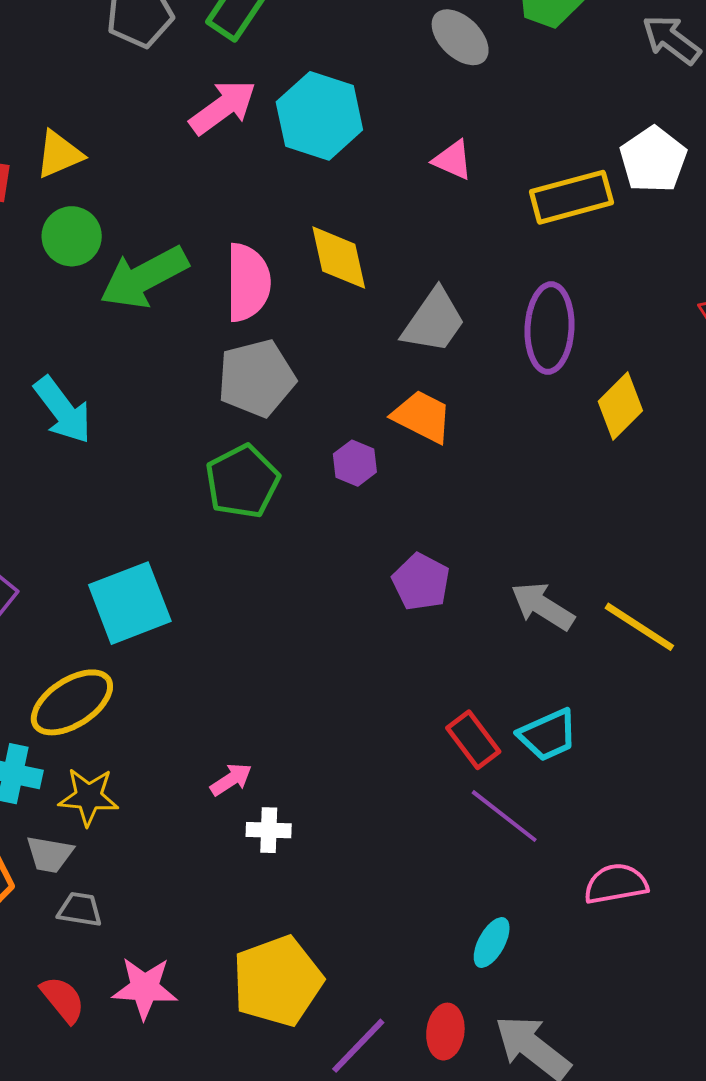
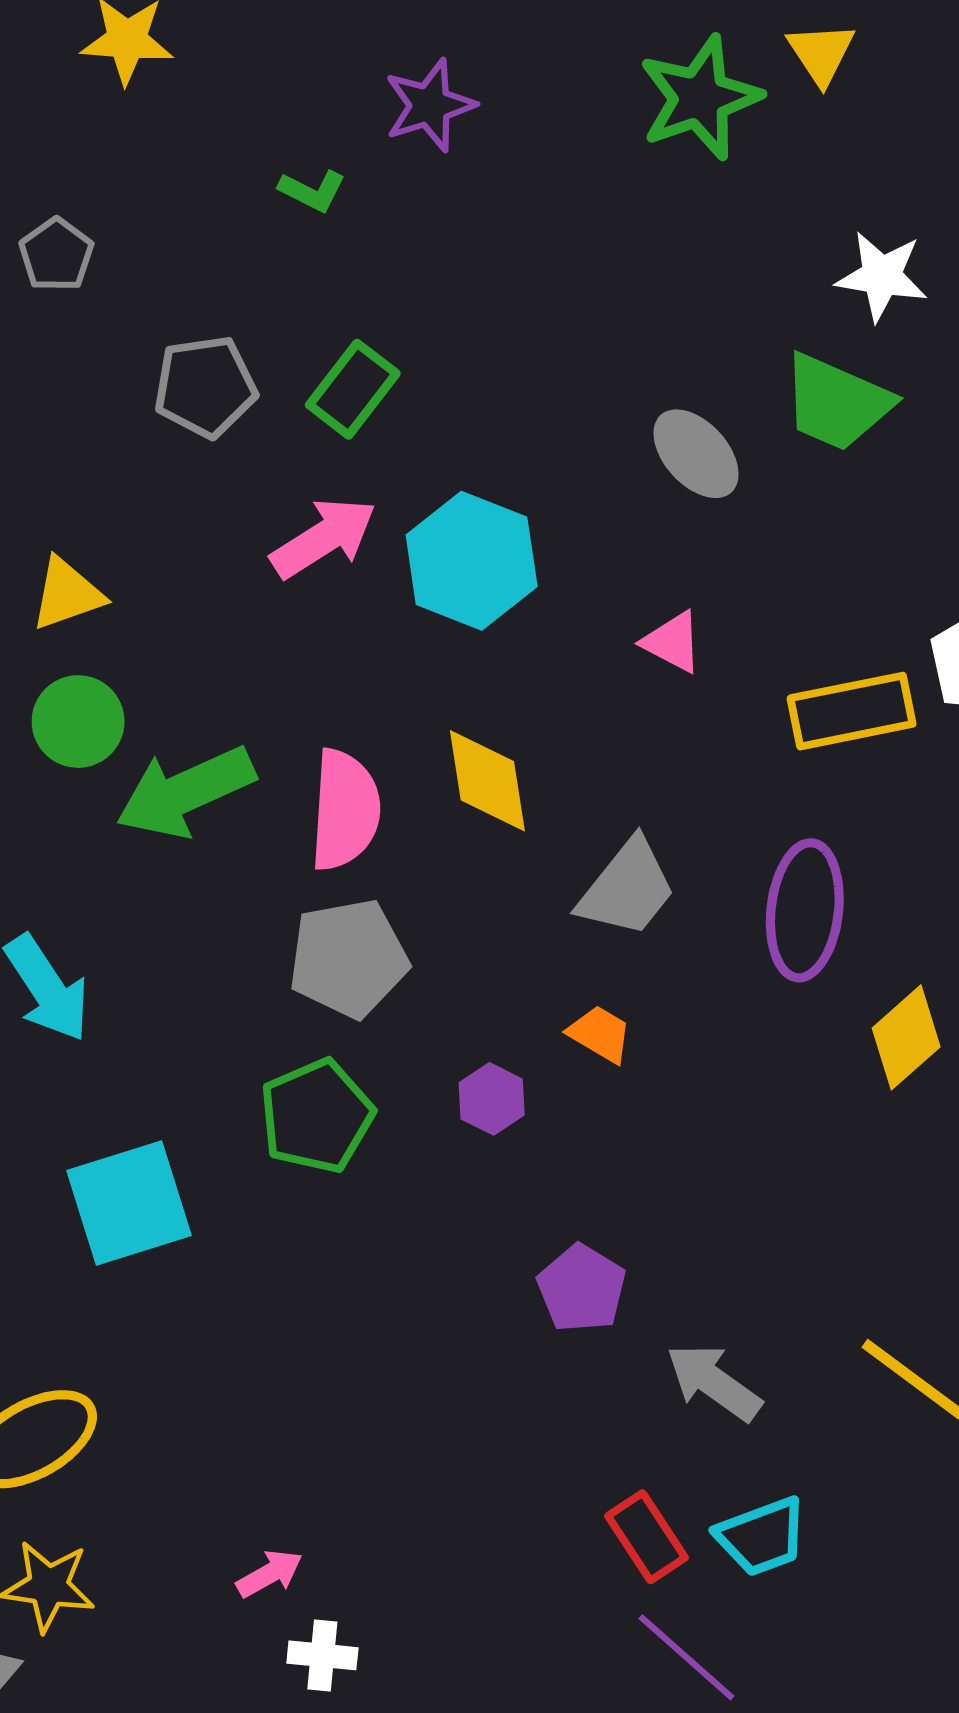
orange trapezoid: (422, 417) -> (600, 1034), size x0.7
cyan square: (130, 603) -> (129, 1203), moved
gray arrow: (543, 606) -> (714, 1382), moved

